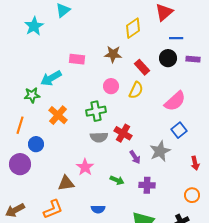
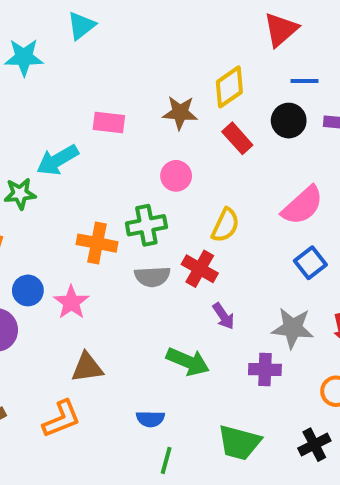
cyan star: (34, 26) -> (24, 57), turned 30
yellow diamond: (133, 28) -> (229, 87), moved
yellow semicircle: (136, 90) -> (225, 225), moved
orange cross: (58, 115) -> (97, 243), moved, turned -30
gray star: (160, 151) -> (293, 328), moved, turned 30
pink star: (85, 167) -> (71, 302), moved
green arrow: (117, 180) -> (188, 362), size x1.5
purple cross: (147, 185) -> (265, 369), moved

